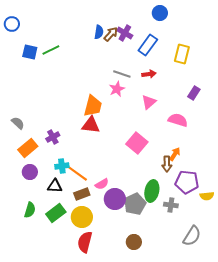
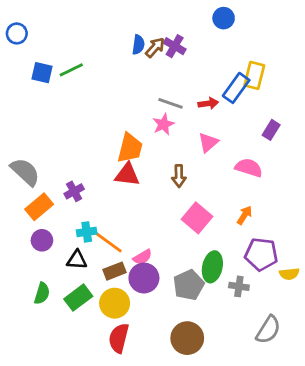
blue rectangle: (148, 45) -> (236, 88), moved
gray semicircle: (18, 123) -> (25, 172), size x1.6
pink square: (137, 143) -> (197, 218), moved
brown arrow: (167, 164) -> (179, 176), moved
purple circle: (115, 199) -> (144, 278), moved
brown circle: (134, 242) -> (187, 338), size x1.5

